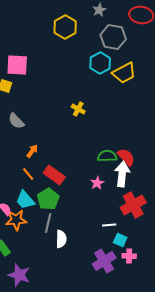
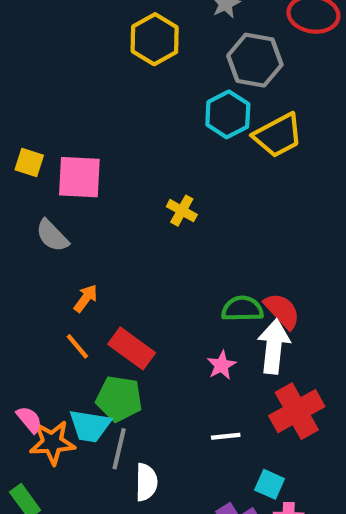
pink square: (17, 65) -> (79, 177), moved
green pentagon: (48, 199) -> (119, 399), turned -30
cyan trapezoid: (25, 200) -> (90, 426), moved, turned -40
white line: (109, 225) -> (226, 436), moved

